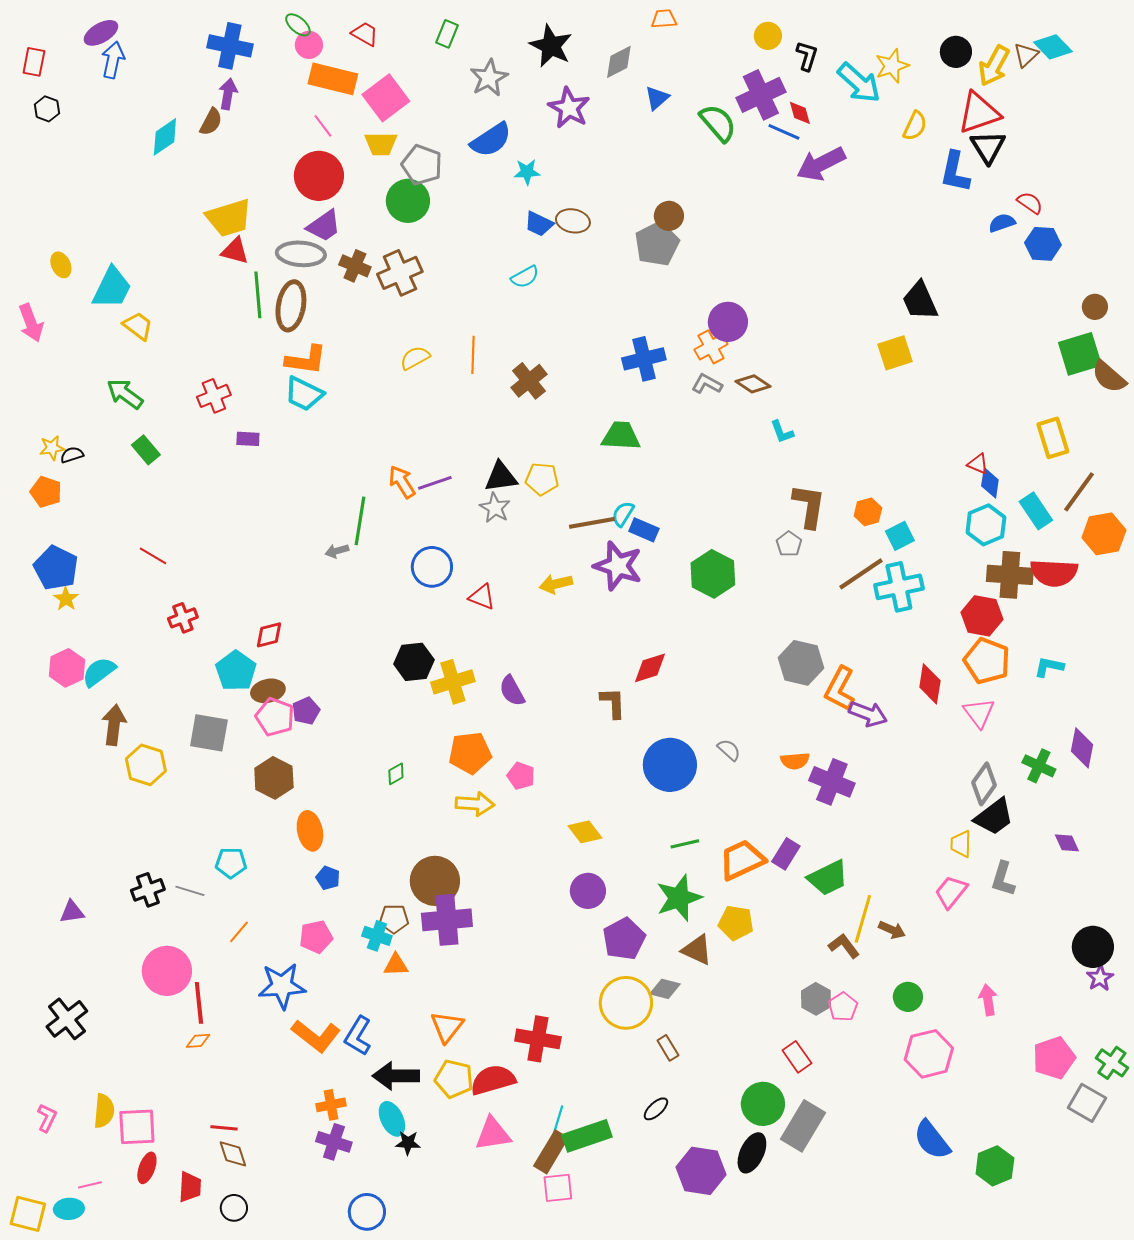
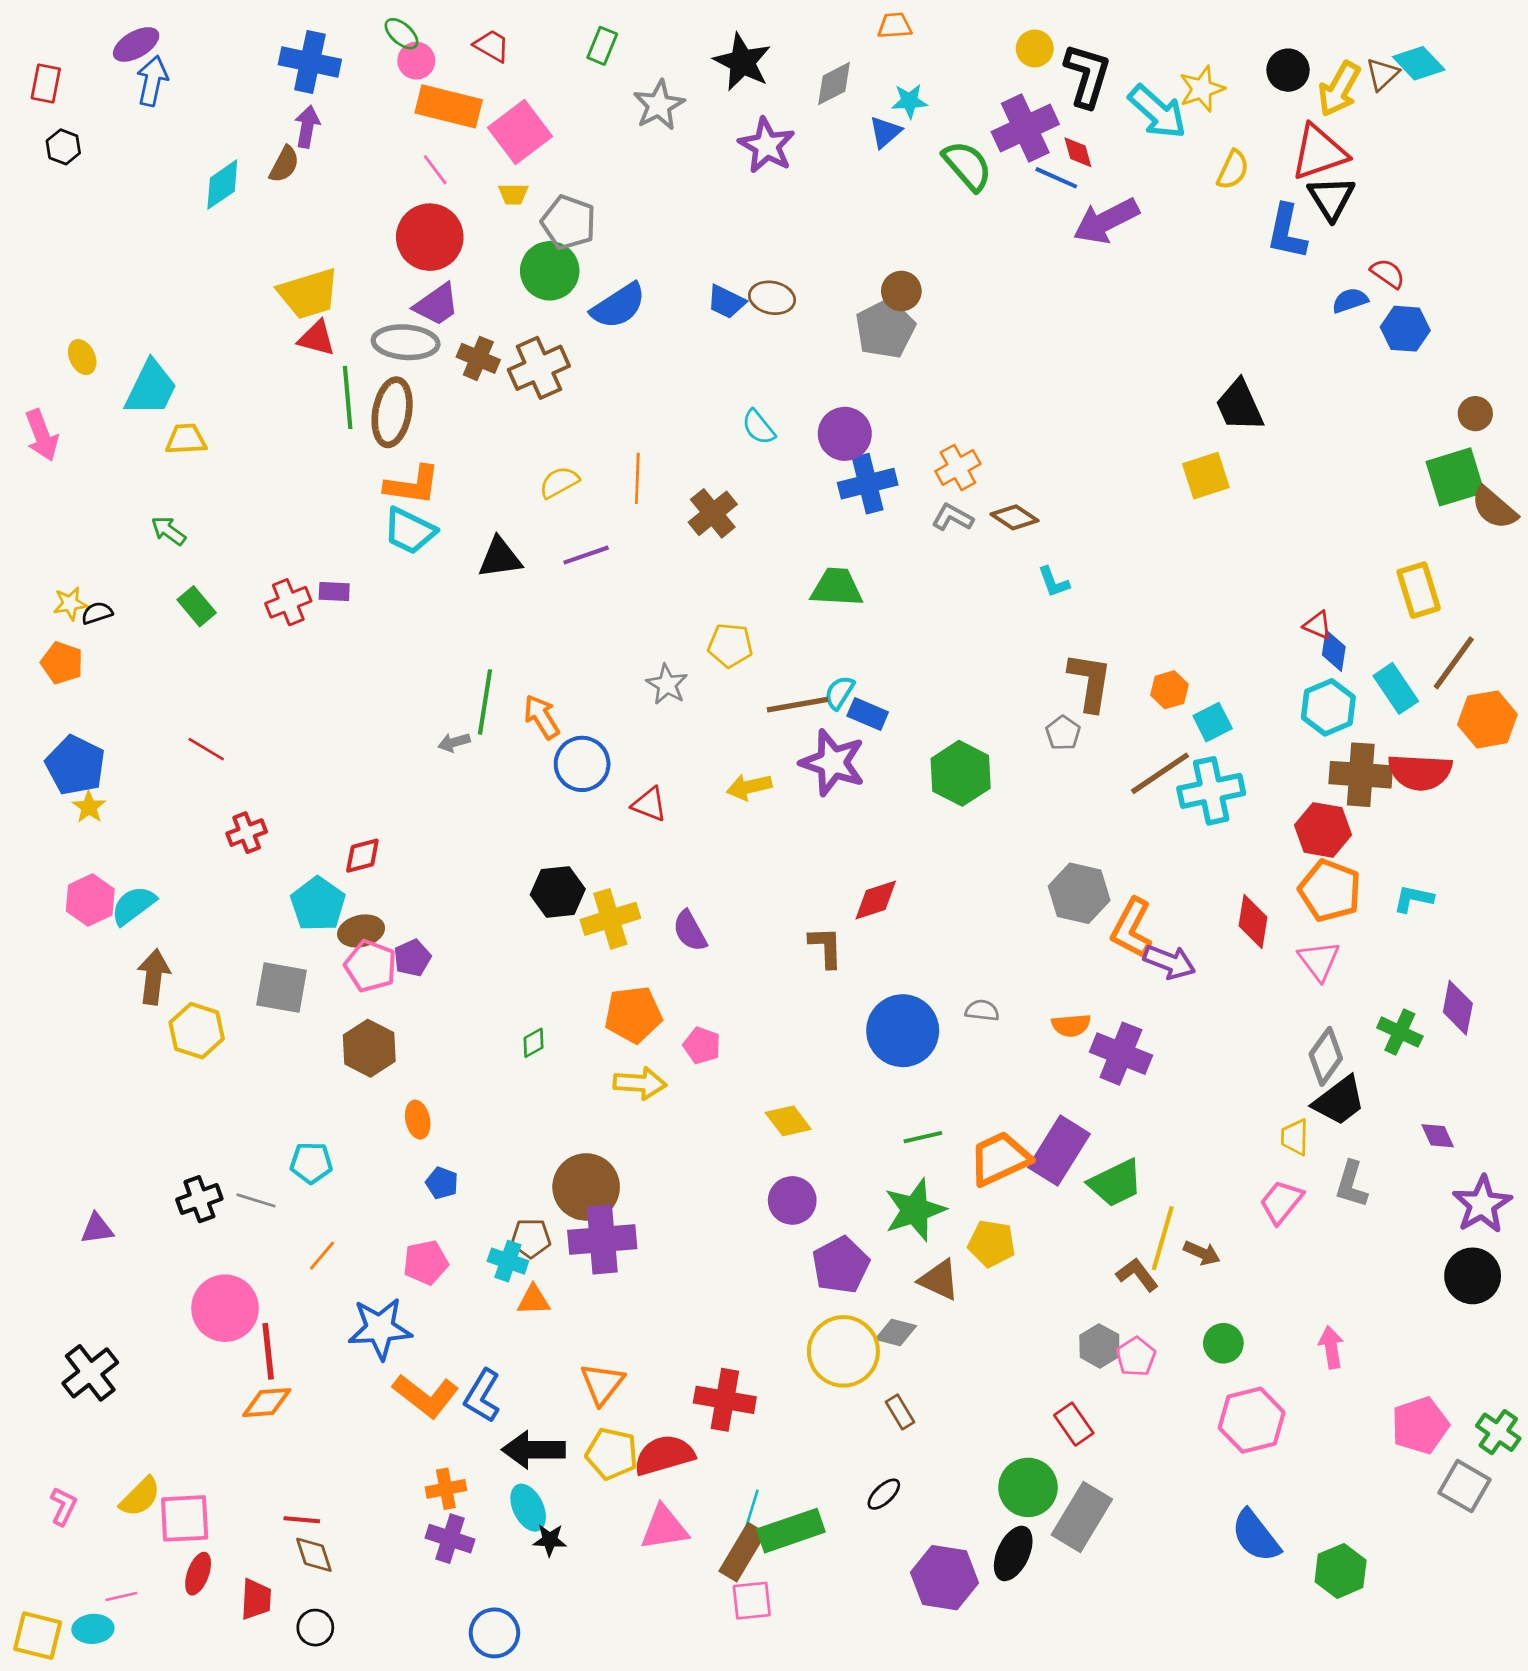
black L-shape: (807, 56) -> (1087, 75), size x1.6
blue semicircle: (491, 140) -> (618, 306), moved
yellow trapezoid: (381, 144) -> (513, 194), size x0.7
cyan star: (527, 172) -> (909, 101), moved
cyan semicircle: (525, 277) -> (759, 427), moved, turned 80
purple circle: (728, 322) -> (845, 434), moved
yellow trapezoid: (138, 326) -> (186, 439), turned -40
green arrow: (125, 394) -> (168, 531), size x0.7
red cross: (214, 396) -> (288, 602), moved
black triangle: (501, 477) -> (500, 558), moved
orange arrow: (402, 482) -> (542, 717), moved
purple line: (435, 483) -> (586, 555), moved
gray semicircle: (729, 750) -> (982, 1010), turned -35
orange ellipse: (310, 831) -> (418, 1120), size x0.7
purple rectangle: (786, 854) -> (1059, 1151), size x1.6
purple star: (1100, 978) -> (1482, 1204), moved, size x1.6
orange diamond: (198, 1041) -> (267, 1403), size x1.5
yellow semicircle: (104, 1111) -> (140, 1497), turned 40

